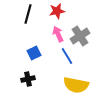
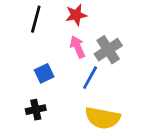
blue line: (67, 56) -> (90, 78), turned 60

